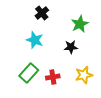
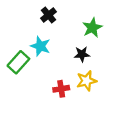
green rectangle: (29, 73) -> (18, 62), moved
yellow star: (84, 75) -> (87, 81), moved

